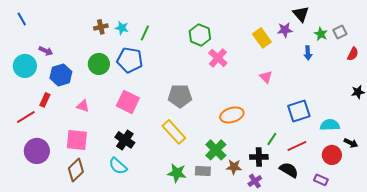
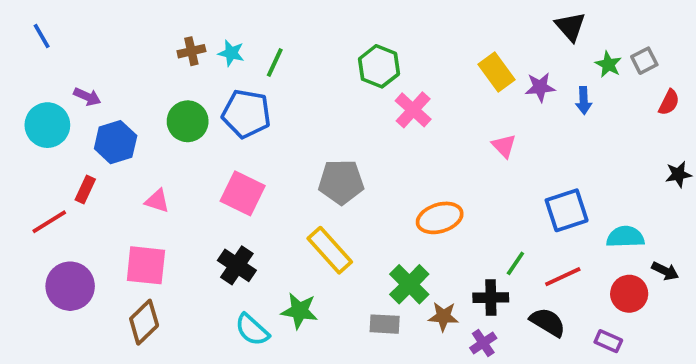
purple star: (285, 30) -> (540, 87), moved
cyan semicircle: (118, 166) -> (252, 330), moved
green star: (177, 173) -> (299, 311), moved

